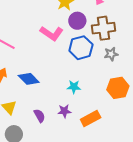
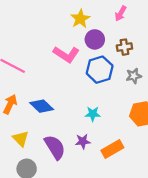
brown cross: (104, 28) -> (124, 47), size x0.6
purple semicircle: (39, 116) -> (55, 147), size x1.6

